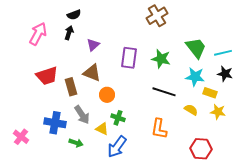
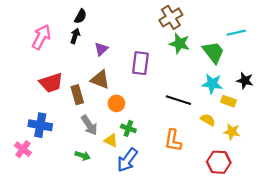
black semicircle: (74, 15) -> (81, 16), turned -40
cyan line: (223, 53) -> (236, 33), moved
green star: (161, 59) -> (180, 44), moved
yellow star: (218, 112) -> (232, 132), moved
blue cross: (55, 123) -> (40, 125), moved

